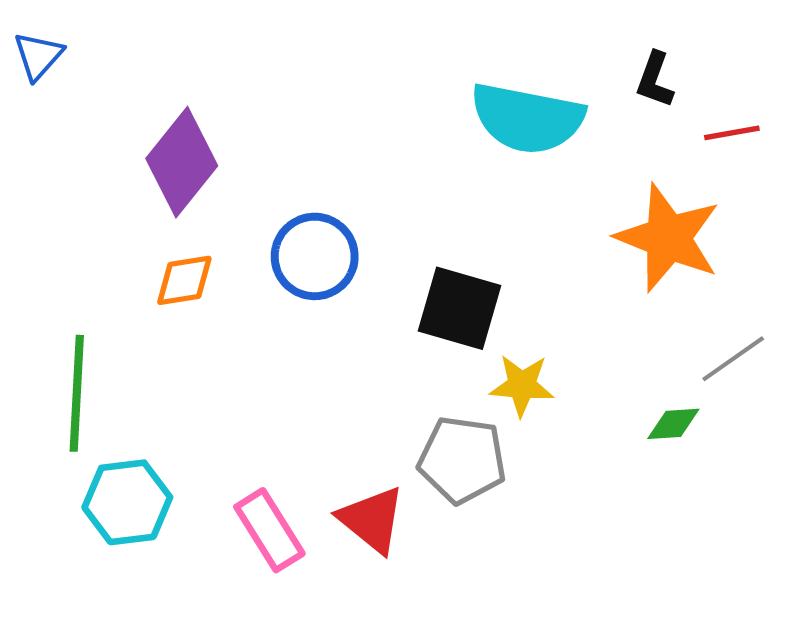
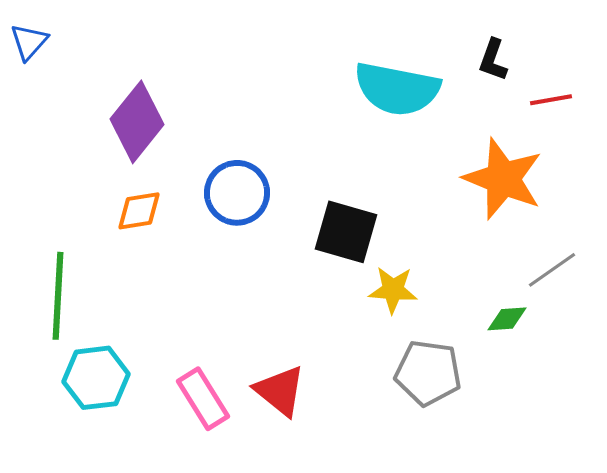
gray pentagon: (462, 460) -> (428, 373), moved

